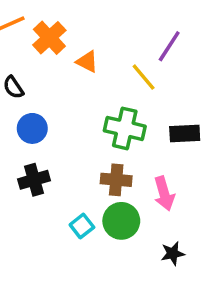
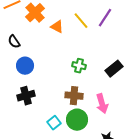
yellow line: (144, 77) -> (81, 21), moved
green cross: (125, 128) -> (79, 66), size x0.6
black rectangle: (185, 134) -> (114, 69), turned -36

